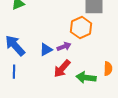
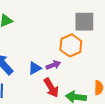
red arrow: (62, 69) -> (51, 88), turned -72

